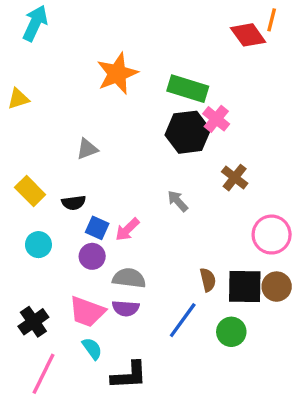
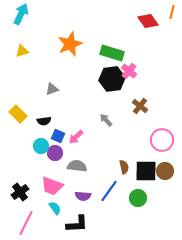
orange line: (272, 20) -> (172, 12), moved
yellow triangle: (18, 99) -> (22, 51), moved
cyan circle: (38, 245) -> (41, 146), moved
purple semicircle: (126, 308) -> (83, 196), moved

